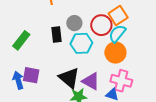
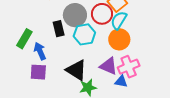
gray circle: (74, 23) -> (75, 15), size x1.5
blue arrow: (18, 80) -> (40, 51), moved
purple triangle: (91, 81) -> (109, 66), moved
pink cross: (121, 81) -> (129, 67), turned -30

